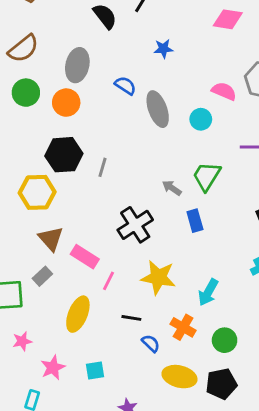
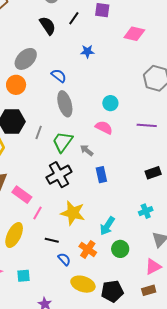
gray ellipse: (77, 65) -> (26, 59), turned 30
pink semicircle: (224, 91) -> (104, 127), moved
gray ellipse: (158, 109) -> (65, 104), moved
green trapezoid: (207, 176) -> (63, 142), moved
green circle: (225, 340) -> (120, 249), moved

